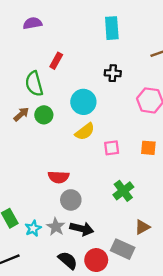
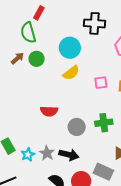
red rectangle: (56, 61) -> (39, 13), moved
black cross: (113, 73) -> (95, 23), size x1.5
pink square: (112, 148) -> (101, 83), moved
green cross: (123, 191) -> (104, 123), turned 30
gray circle: (71, 200) -> (77, 127), moved

